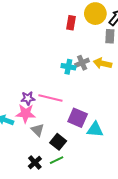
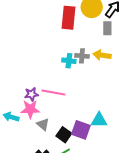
red rectangle: (71, 23) -> (68, 18), size x1.6
gray cross: (82, 63) -> (82, 56), turned 32
purple square: (78, 118) -> (81, 130), moved

